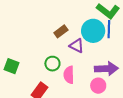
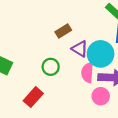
cyan circle: (93, 31) -> (101, 54), moved
pink semicircle: (69, 75) -> (87, 73), moved

